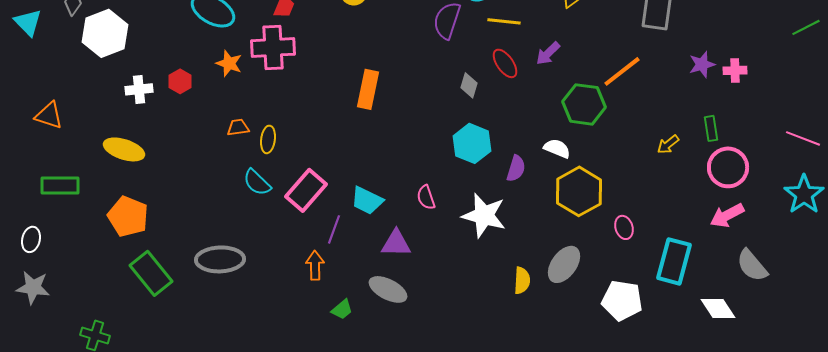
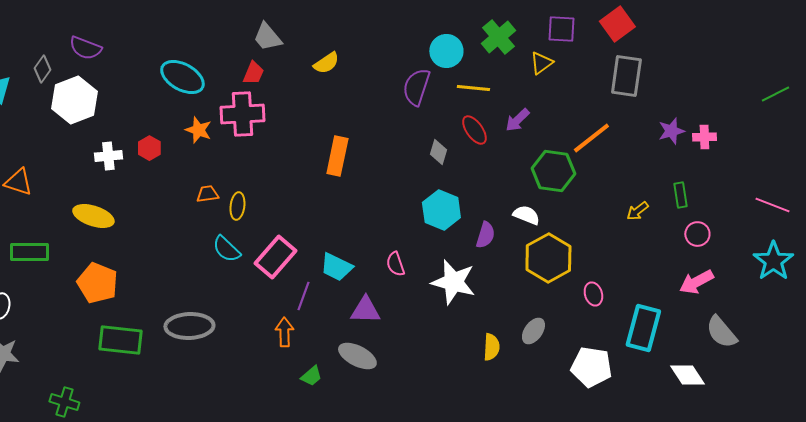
pink circle: (728, 167) -> (697, 234), size x0.6
gray ellipse: (564, 264) -> (533, 331), size x0.7
green rectangle: (151, 273) -> (120, 340), turned -45

